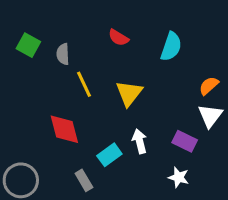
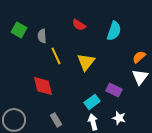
white arrow: (140, 141) -> (93, 122), moved
purple rectangle: (185, 141) -> (114, 90), moved
cyan rectangle: (109, 155) -> (92, 102), moved

